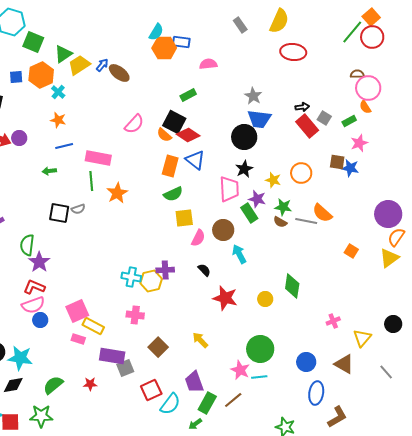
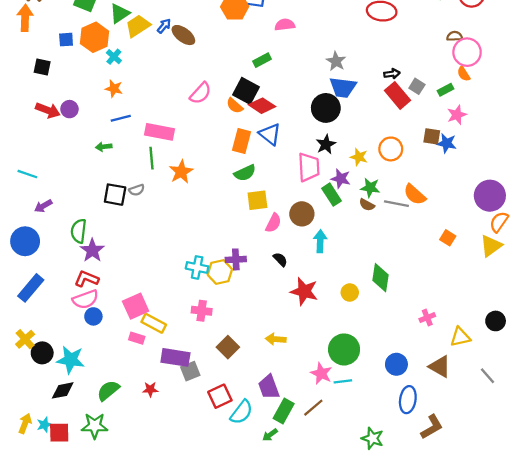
cyan arrow: (239, 254) -> (320, 241), turned 30
yellow triangle: (362, 338) -> (460, 337), turned 36
yellow arrow: (200, 340) -> (276, 339), turned -42

